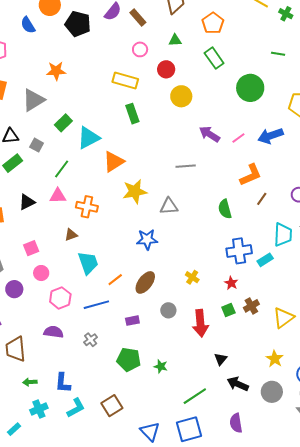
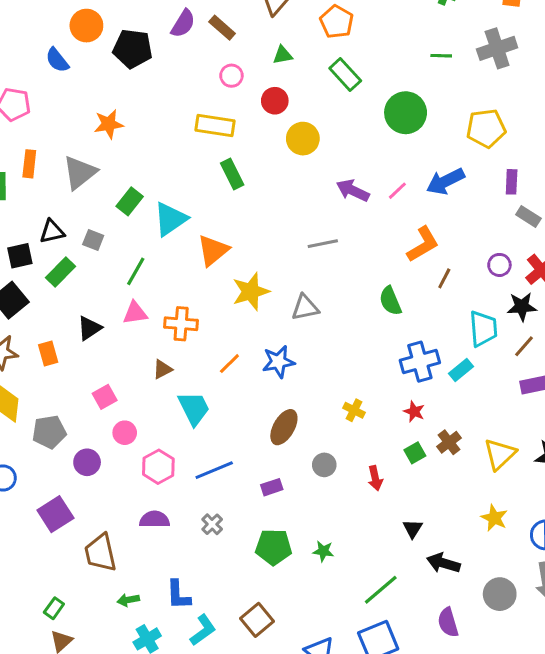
orange line: (115, 280) -> (229, 364), moved
red arrow: (200, 323) -> (375, 478), size x0.6
gray circle: (272, 392) -> (500, 594), moved

